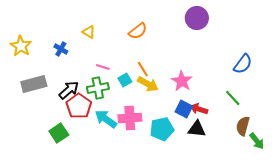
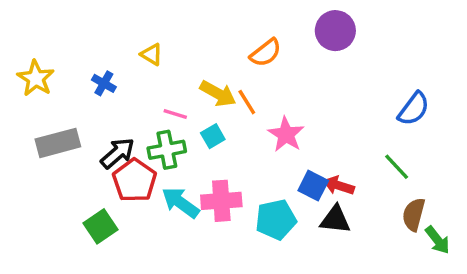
orange semicircle: (138, 31) -> (266, 53), moved
orange line: (143, 69) -> (247, 102), moved
pink star: (182, 81) -> (286, 134), moved
yellow arrow: (148, 84) -> (218, 94), moved

